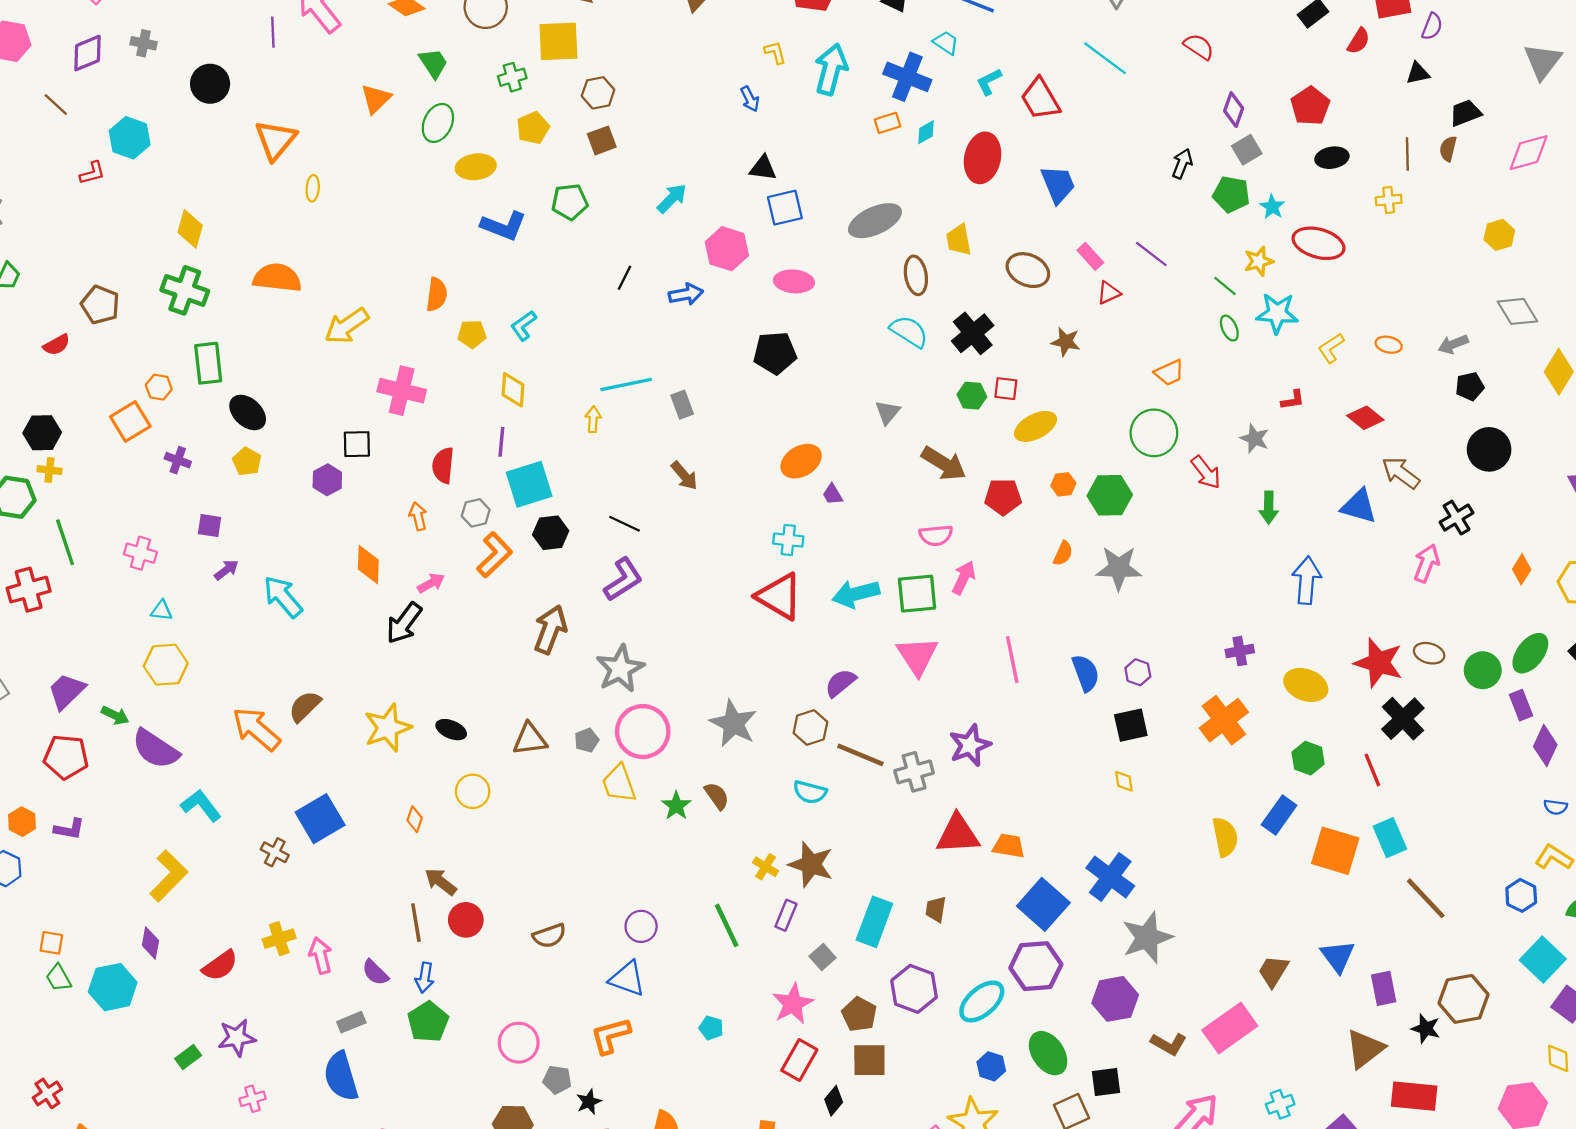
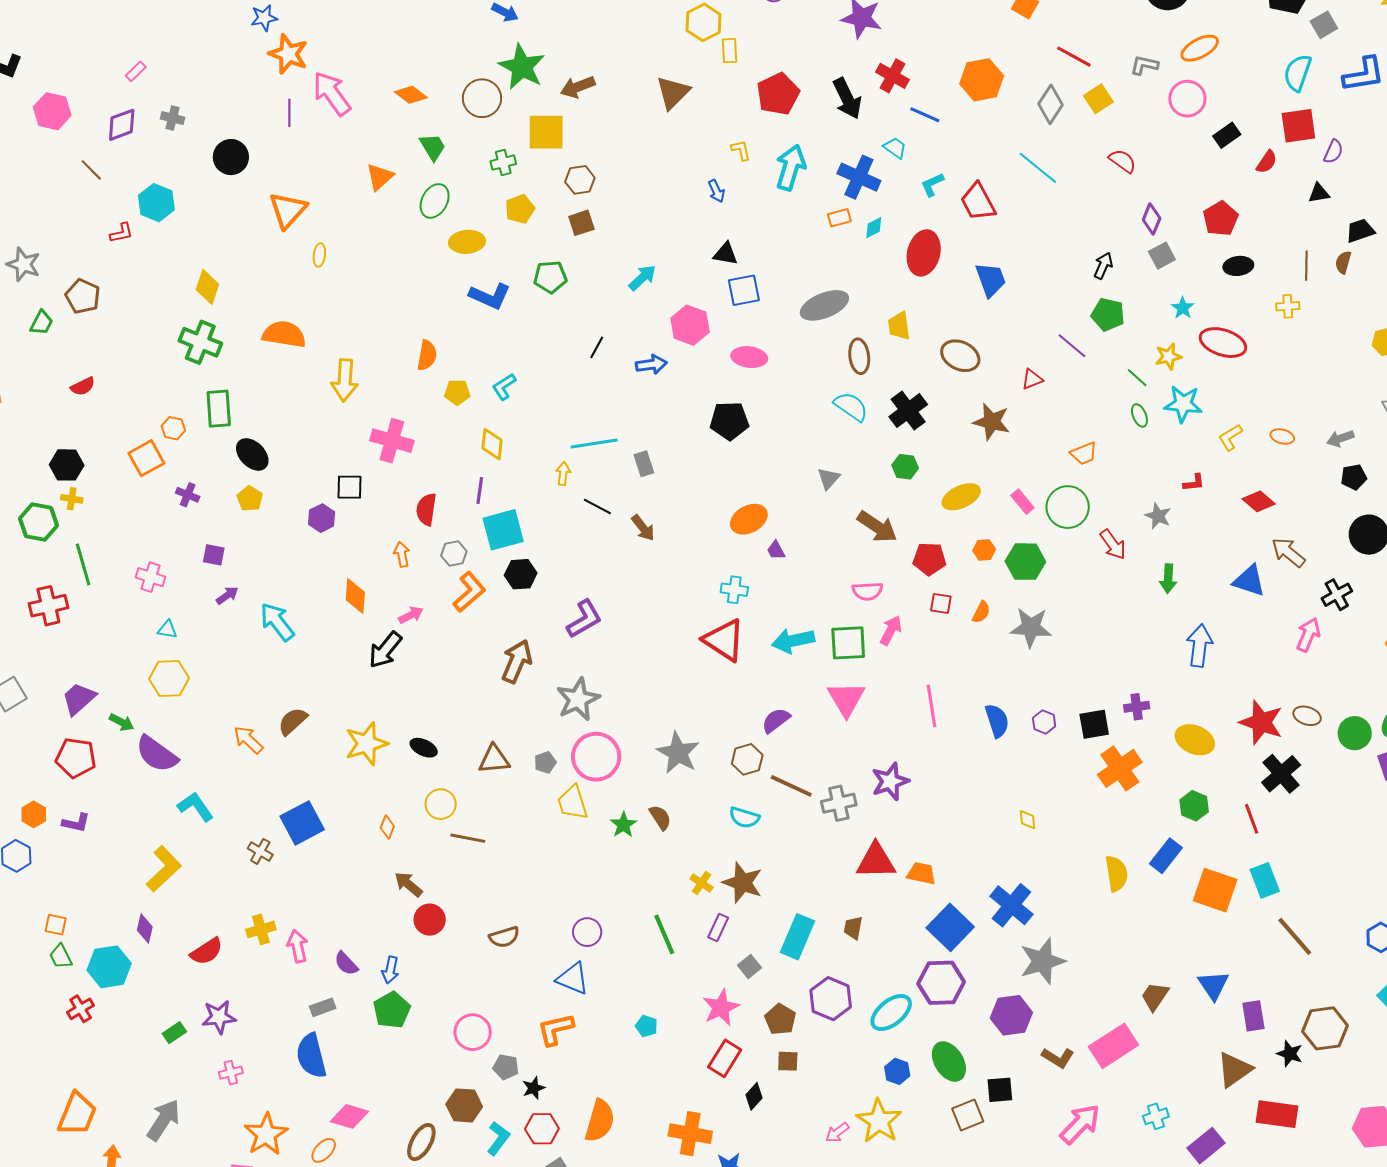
green pentagon: (1231, 194) -> (1108, 315), moved
pink rectangle: (1090, 256) -> (1022, 502), moved
brown pentagon: (100, 305) -> (83, 296), moved
yellow arrow: (347, 326) -> (345, 380), turned -54
brown star: (1066, 342) -> (992, 422), size x1.4
red square: (1006, 389) -> (941, 604), moved
black line: (625, 524) -> (597, 506), moved
black square: (1131, 725) -> (1094, 724), moved
orange arrow: (256, 729) -> (248, 740), size x0.7
brown line: (416, 923) -> (468, 838), moved, turned -72
brown square: (869, 1060) -> (788, 1061), size x0.7
red cross: (47, 1093) -> (81, 1009), moved

